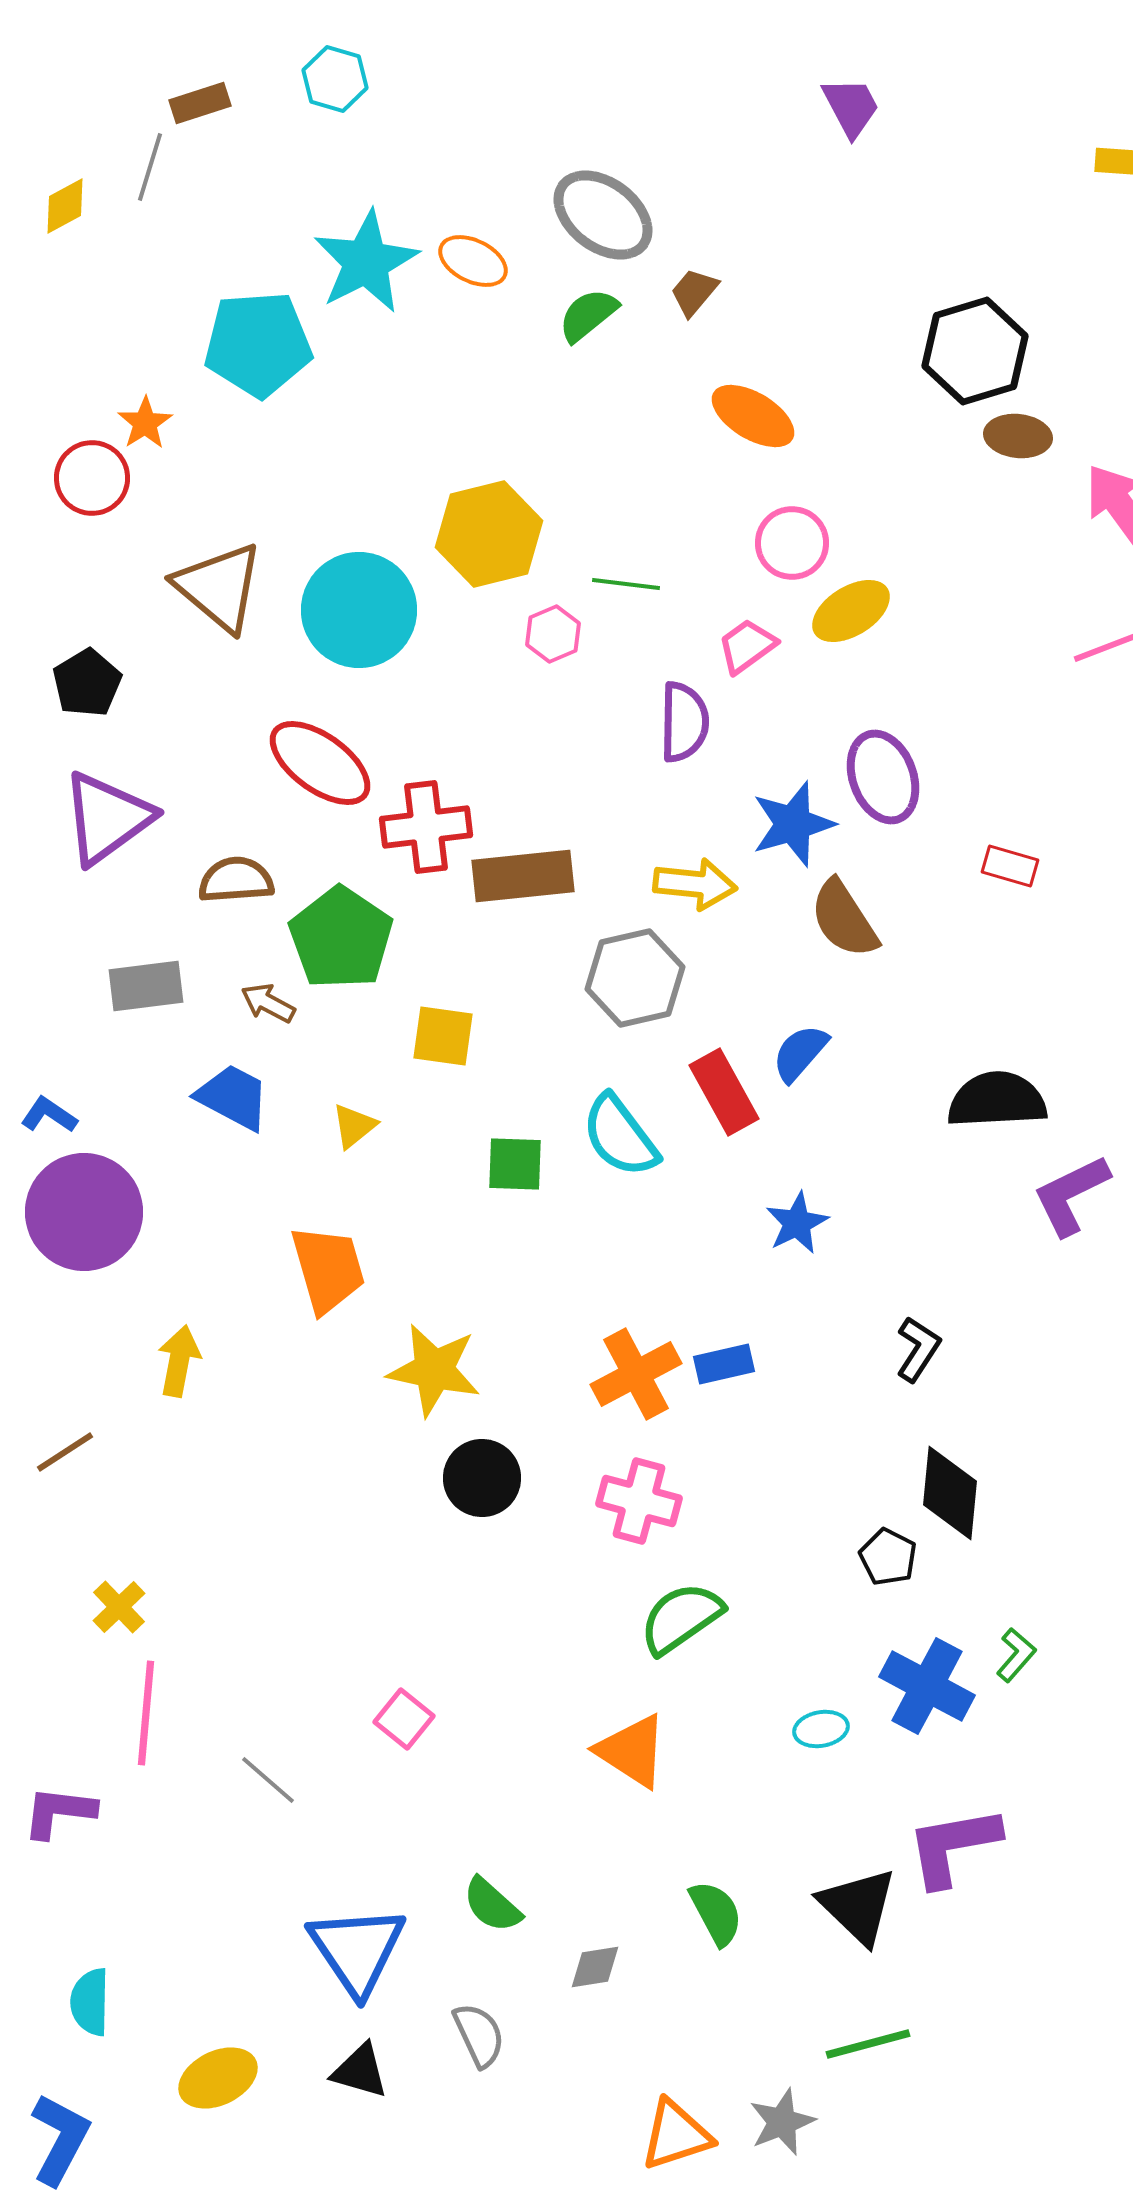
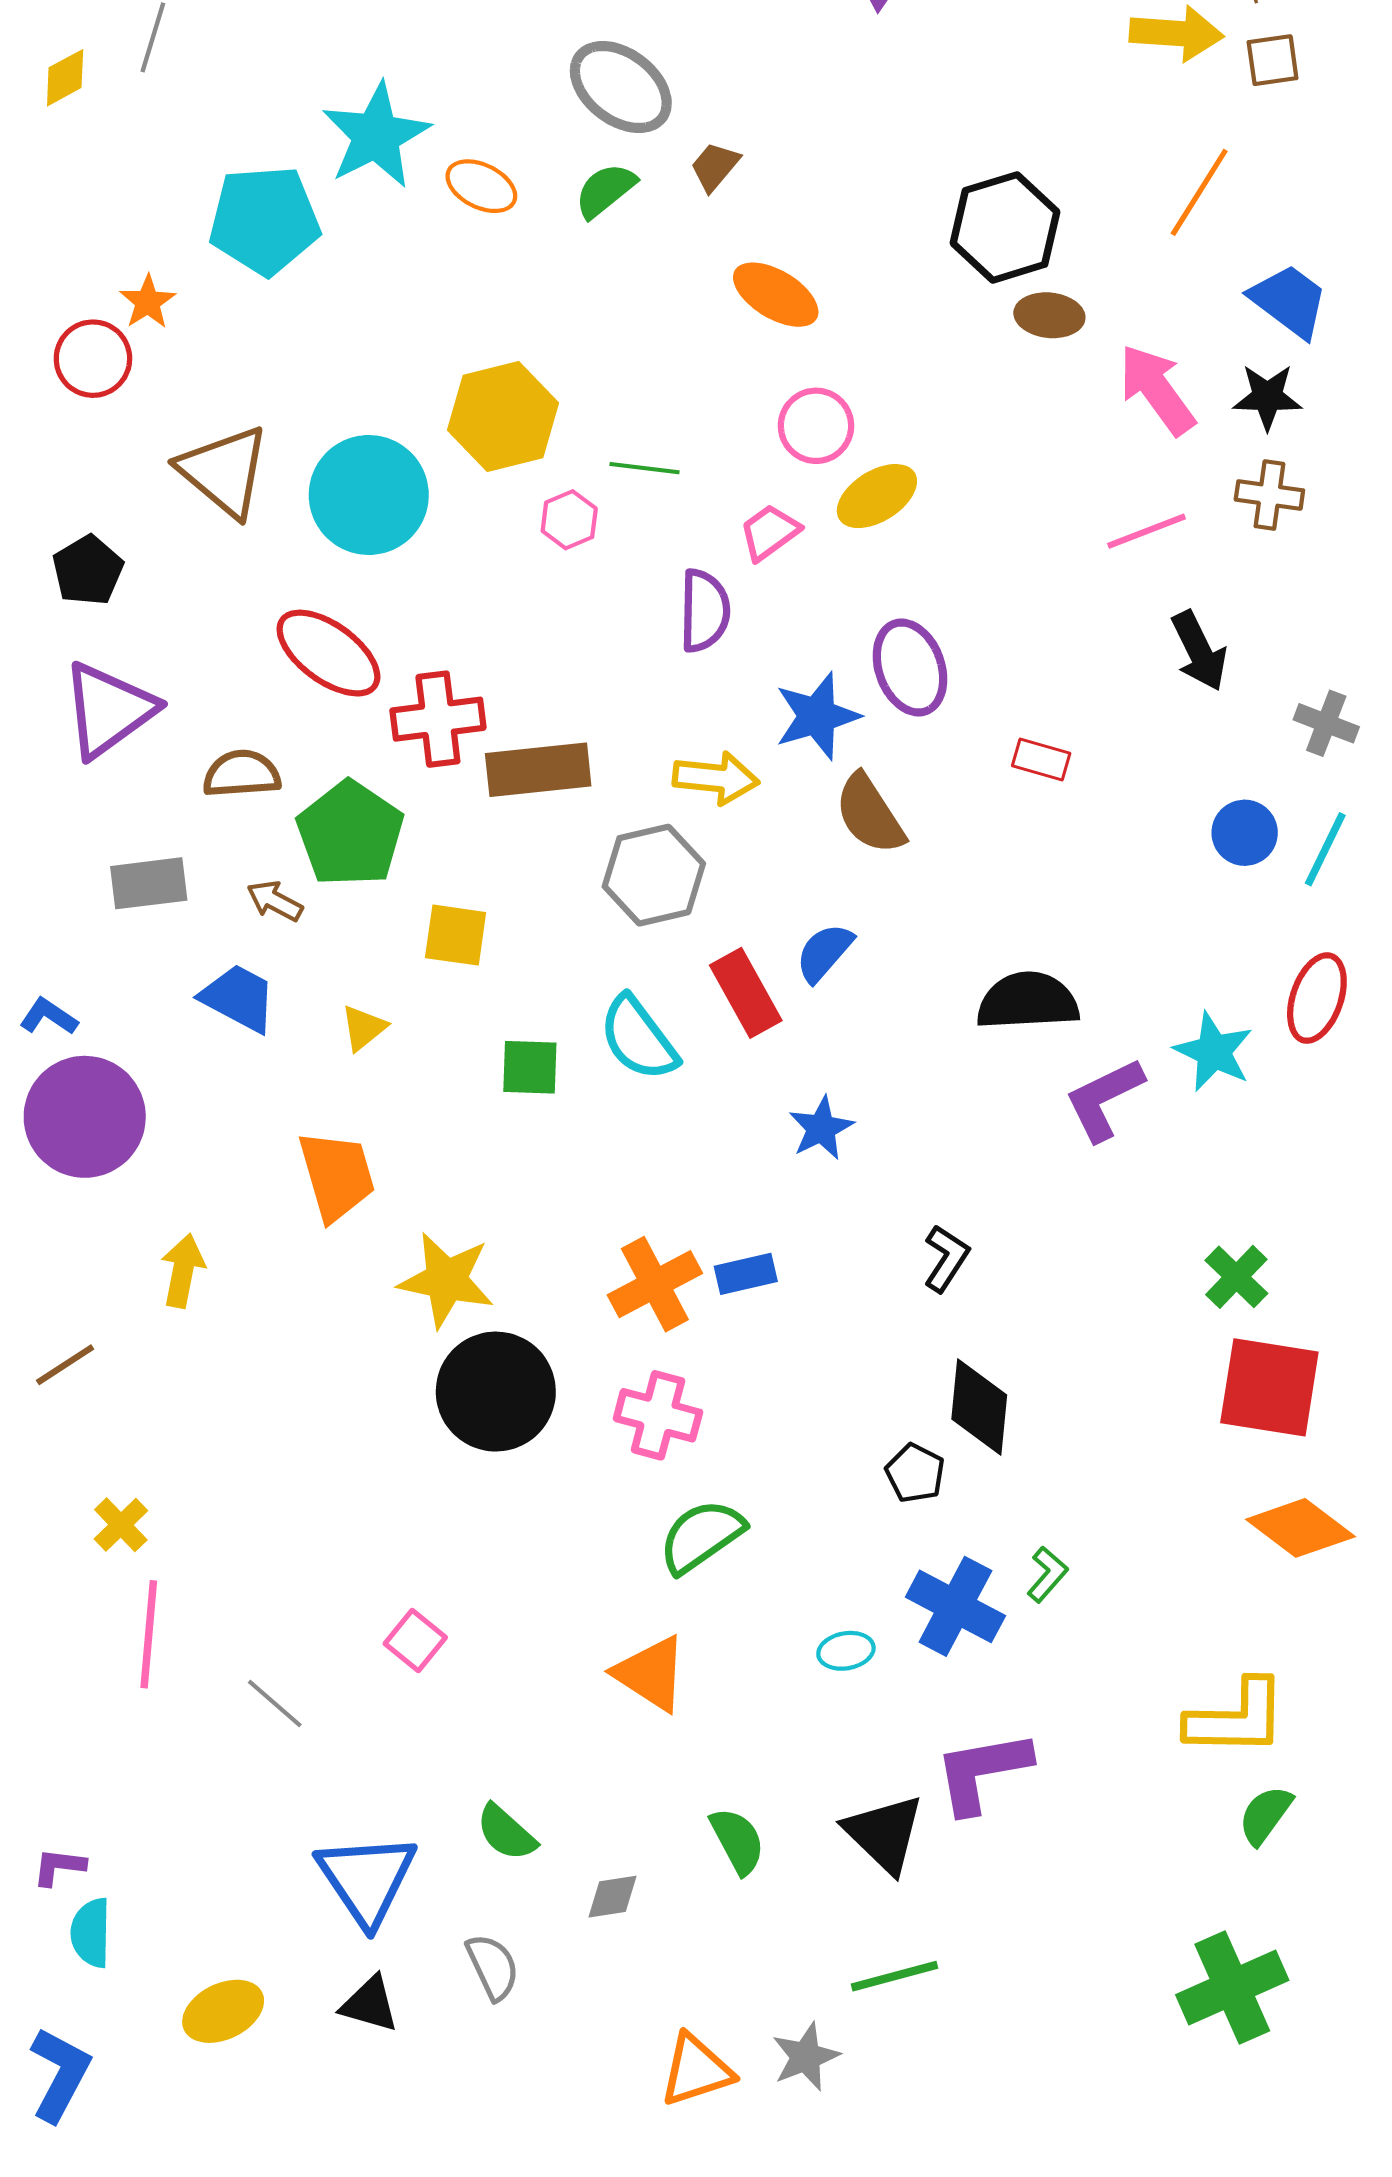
orange ellipse: (473, 261) -> (481, 186), moved
black circle: (482, 1478) -> (496, 1392), size x1.5
purple L-shape: (59, 1812) -> (59, 1867), moved, size x0.7

